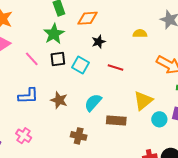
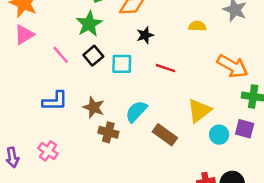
black square: (58, 59) -> (93, 56), turned -35
cyan square: (81, 65) -> (122, 64), turned -30
brown rectangle: (116, 121) -> (165, 135), turned 30
brown cross: (79, 136) -> (108, 132), moved

